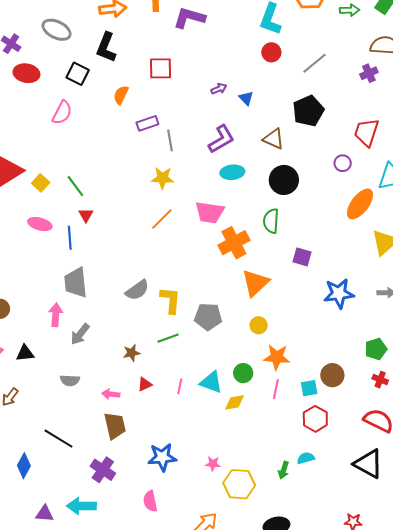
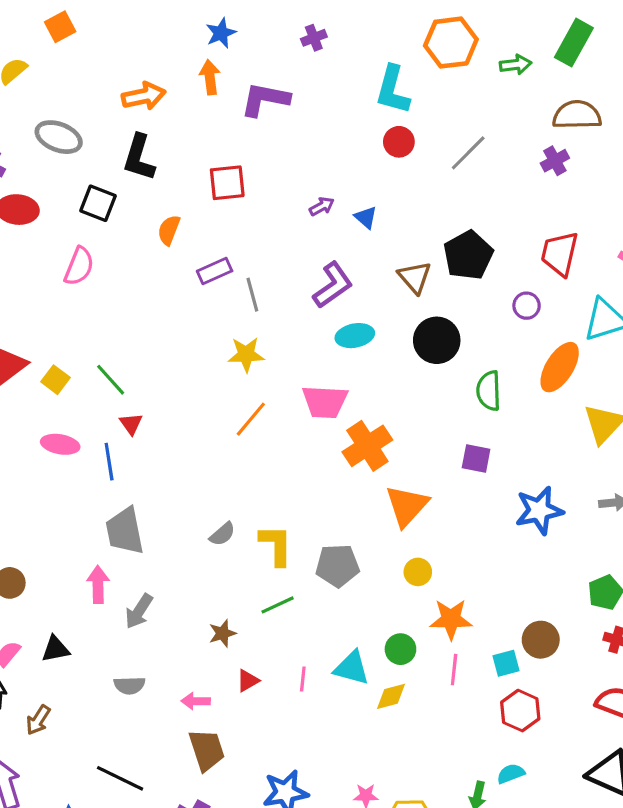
black pentagon: (308, 111) -> (468, 255), moved
brown triangle: (274, 139) -> (415, 277), turned 30
green semicircle: (271, 221) -> (489, 391), moved
gray semicircle: (137, 290) -> (222, 534), size x0.7

